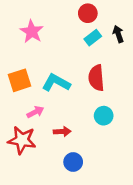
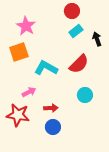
black arrow: (118, 34) -> (97, 39), moved
red semicircle: (96, 78) -> (79, 64), turned -130
orange square: (20, 80) -> (19, 52), moved
blue circle: (73, 162) -> (53, 127), moved

